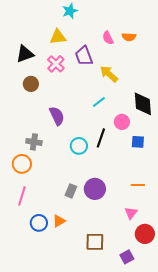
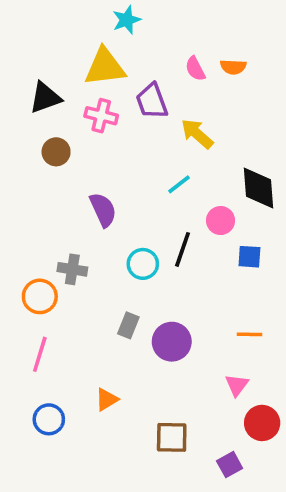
yellow triangle: (58, 37) -> (105, 67), size x1.4
pink cross: (56, 64) -> (101, 116), turned -30
gray cross: (34, 142) -> (72, 269), moved
gray rectangle: (71, 191) -> (128, 325), moved
blue circle: (39, 223) -> (49, 419), moved

